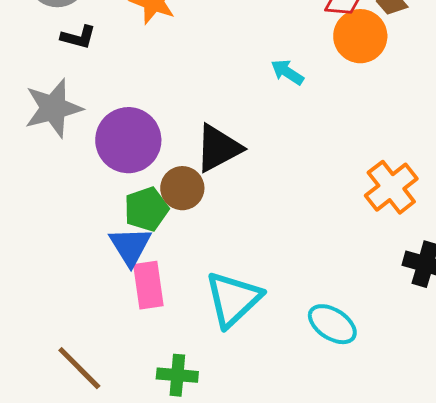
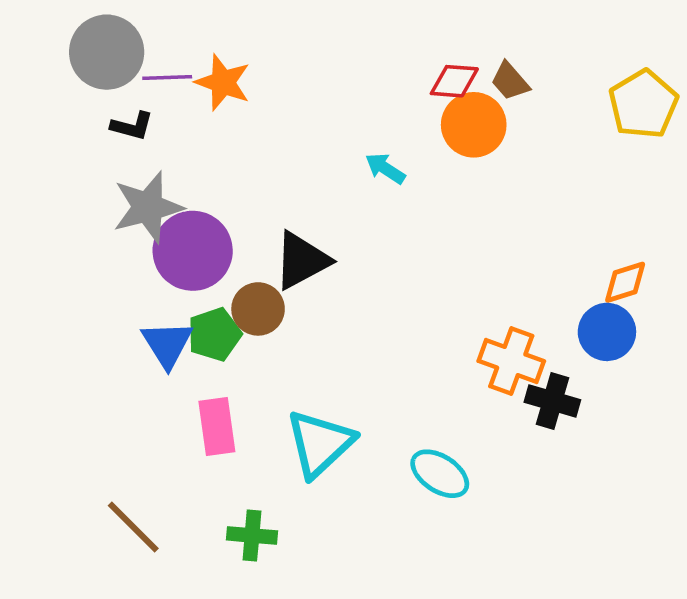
gray star: (53, 108) -> (148, 207), moved
orange cross: (391, 187) -> (511, 361), moved, turned -32
blue triangle: (130, 246) -> (167, 344), moved

